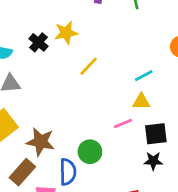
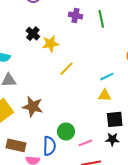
black cross: (39, 42) -> (33, 34), moved
pink line: (123, 123) -> (85, 143), moved
brown star: (41, 142) -> (33, 107), moved
brown rectangle: (22, 172) -> (16, 145), turned 60

